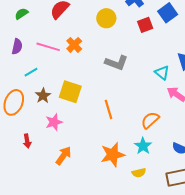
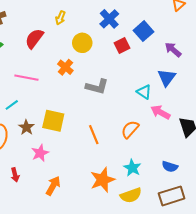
orange cross: (74, 45) -> (65, 67), moved
orange semicircle: (150, 120) -> (130, 129), moved
yellow semicircle: (139, 173) -> (131, 195), size x1.5

